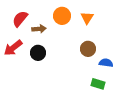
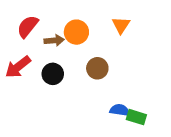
orange circle: (62, 16) -> (76, 32), moved
brown circle: (88, 49) -> (97, 68), moved
blue semicircle: (106, 63) -> (120, 110), moved

